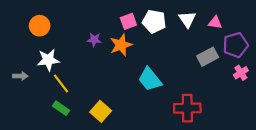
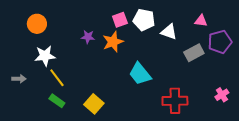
white triangle: (187, 19) -> (169, 32), moved, turned -36
pink cross: (241, 73) -> (222, 95), moved
gray arrow: (20, 76) -> (19, 79), moved

